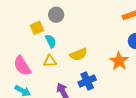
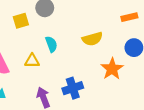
cyan semicircle: (51, 41) -> (51, 44), moved
yellow semicircle: (79, 54) -> (92, 39), moved

